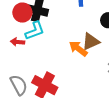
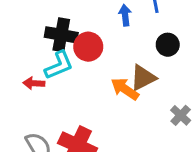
red circle: (22, 13) -> (88, 47), moved

